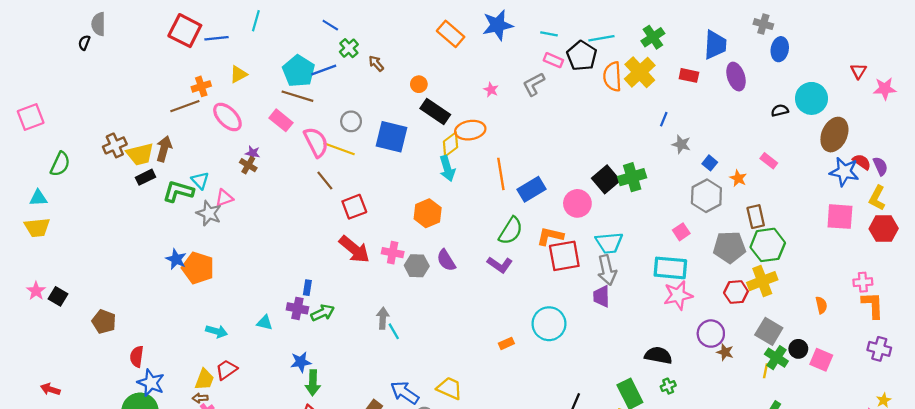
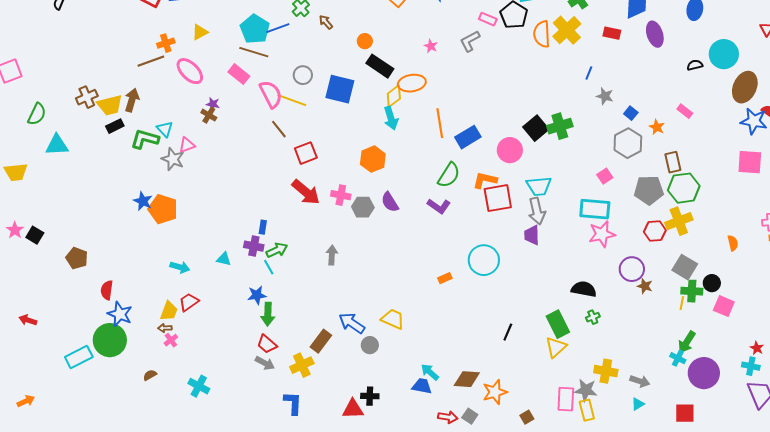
cyan triangle: (38, 198) -> (57, 145), moved, size x1.4
cyan line: (394, 331) -> (269, 267), moved
green cross: (776, 358) -> (692, 291), turned -30
pink square: (821, 360) -> (724, 306), moved

